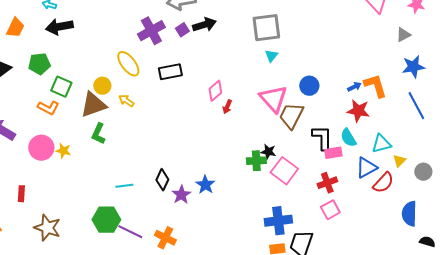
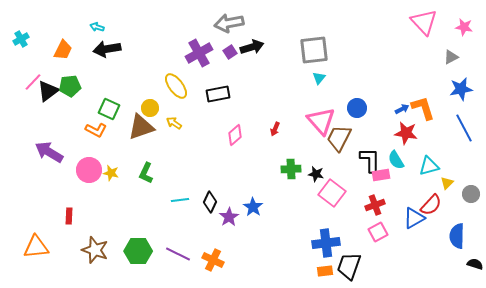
green pentagon: (39, 64) -> (70, 86), moved
pink diamond: (215, 91) -> (235, 135), moved
green L-shape: (98, 134) -> (146, 173), moved
green cross: (256, 161) -> (291, 169), moved
blue triangle: (366, 168) -> (414, 218), moved
cyan line: (124, 186) -> (180, 200), moved
green hexagon: (106, 220) -> (138, 251), moved

